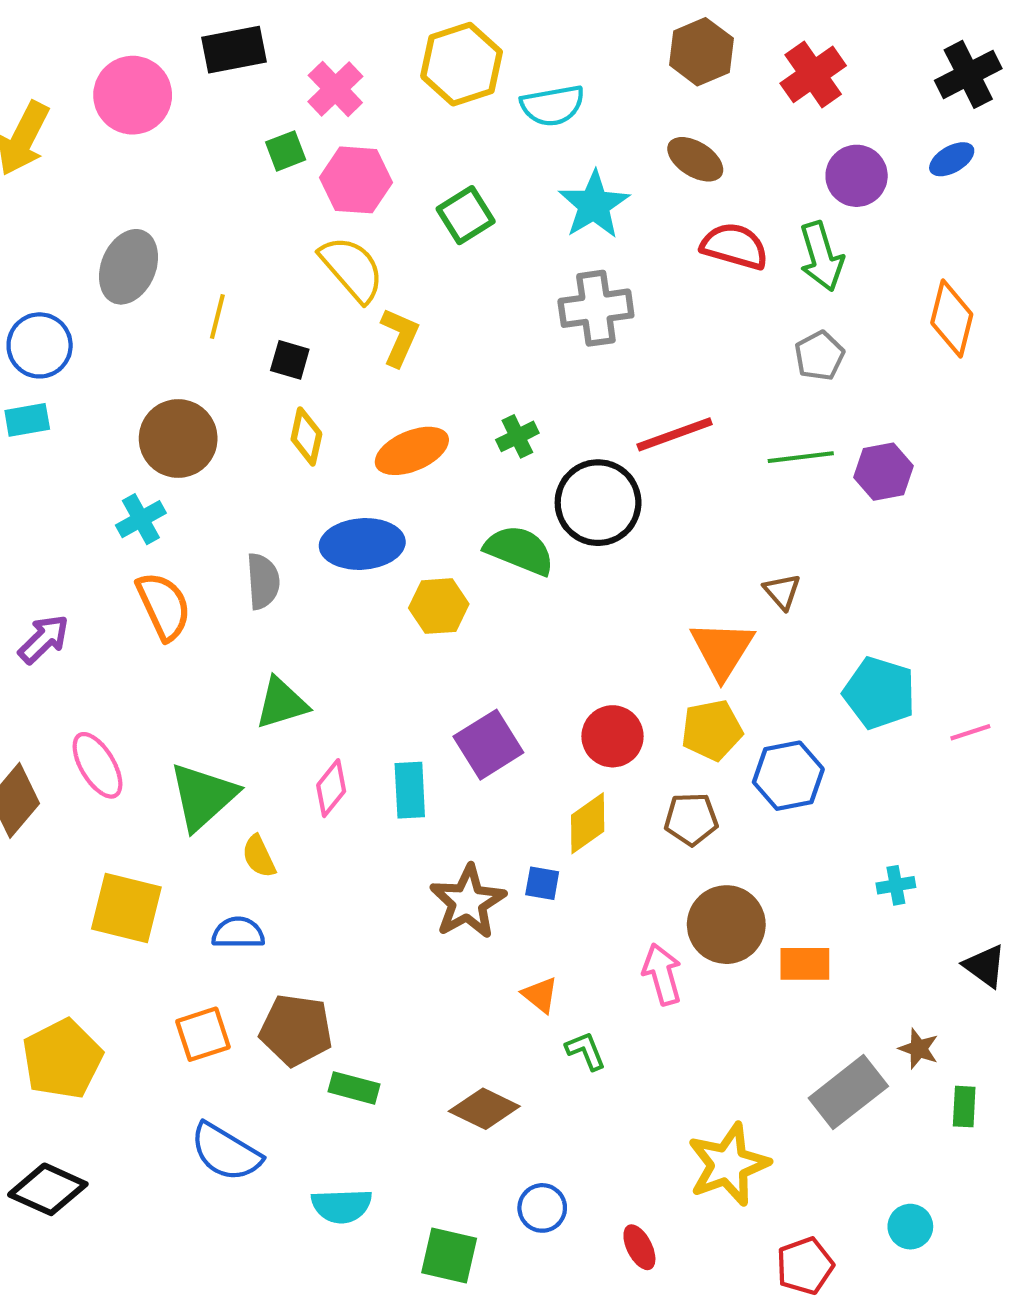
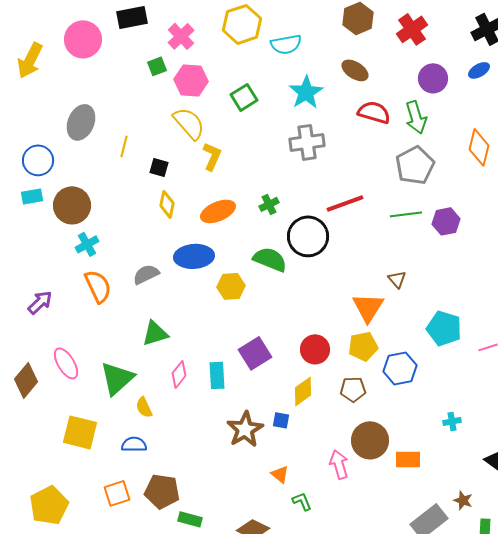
gray pentagon: (819, 356) -> (415, 165), size x1.6
brown circle: (178, 438) -> (72, 205), moved
gray semicircle: (263, 581) -> (146, 274), turned -112

